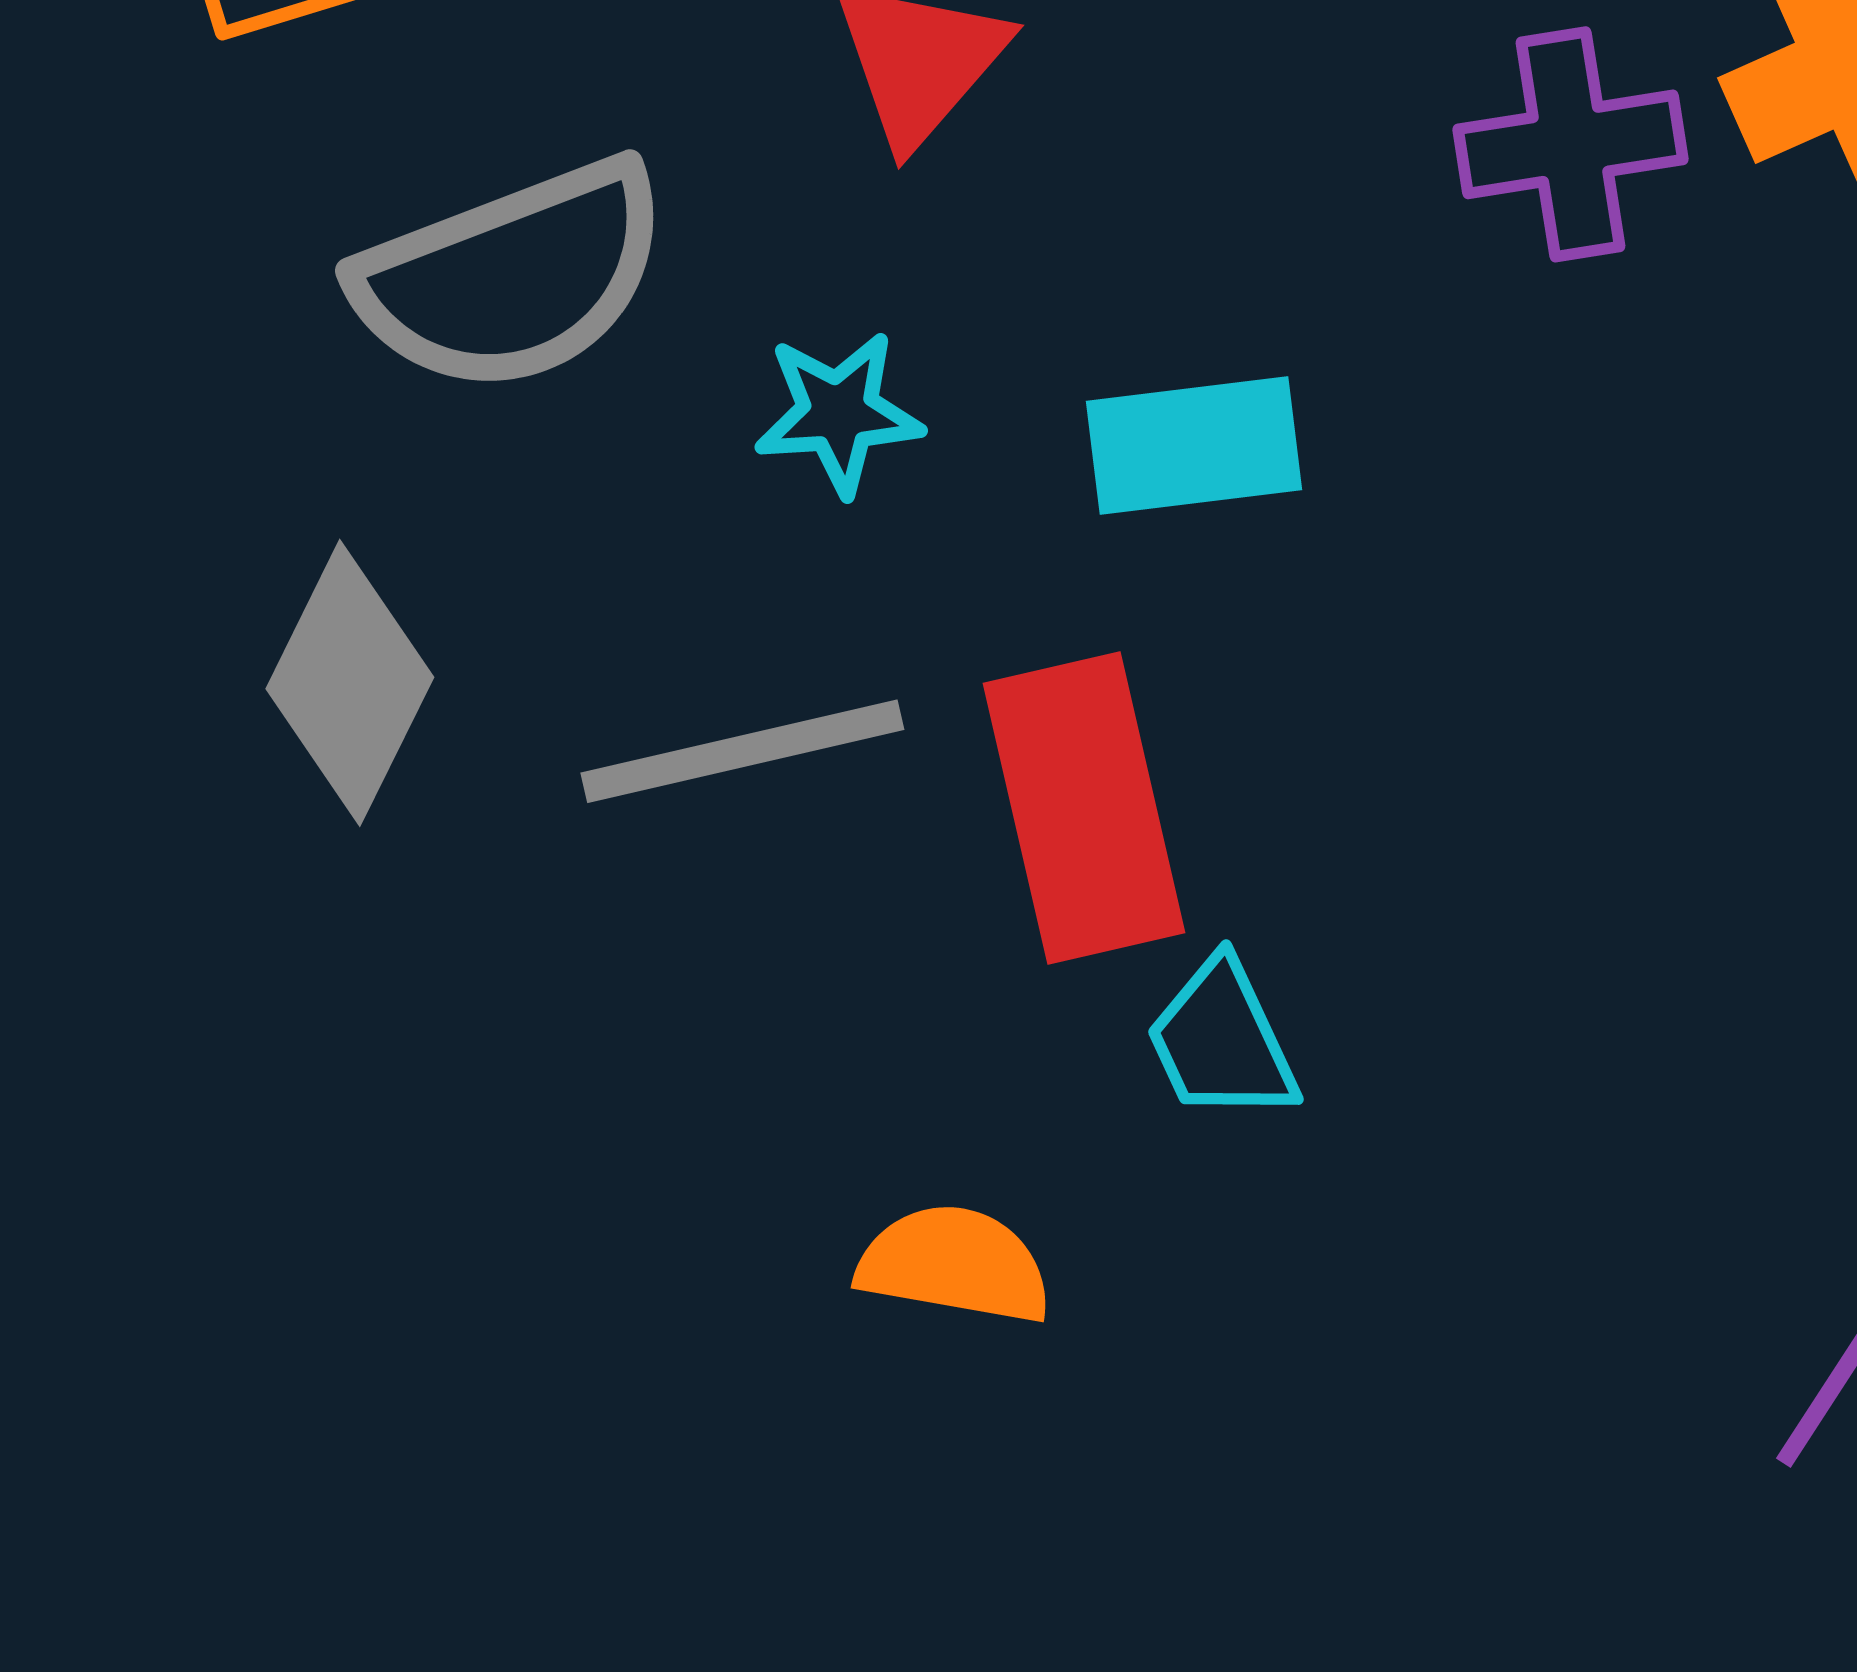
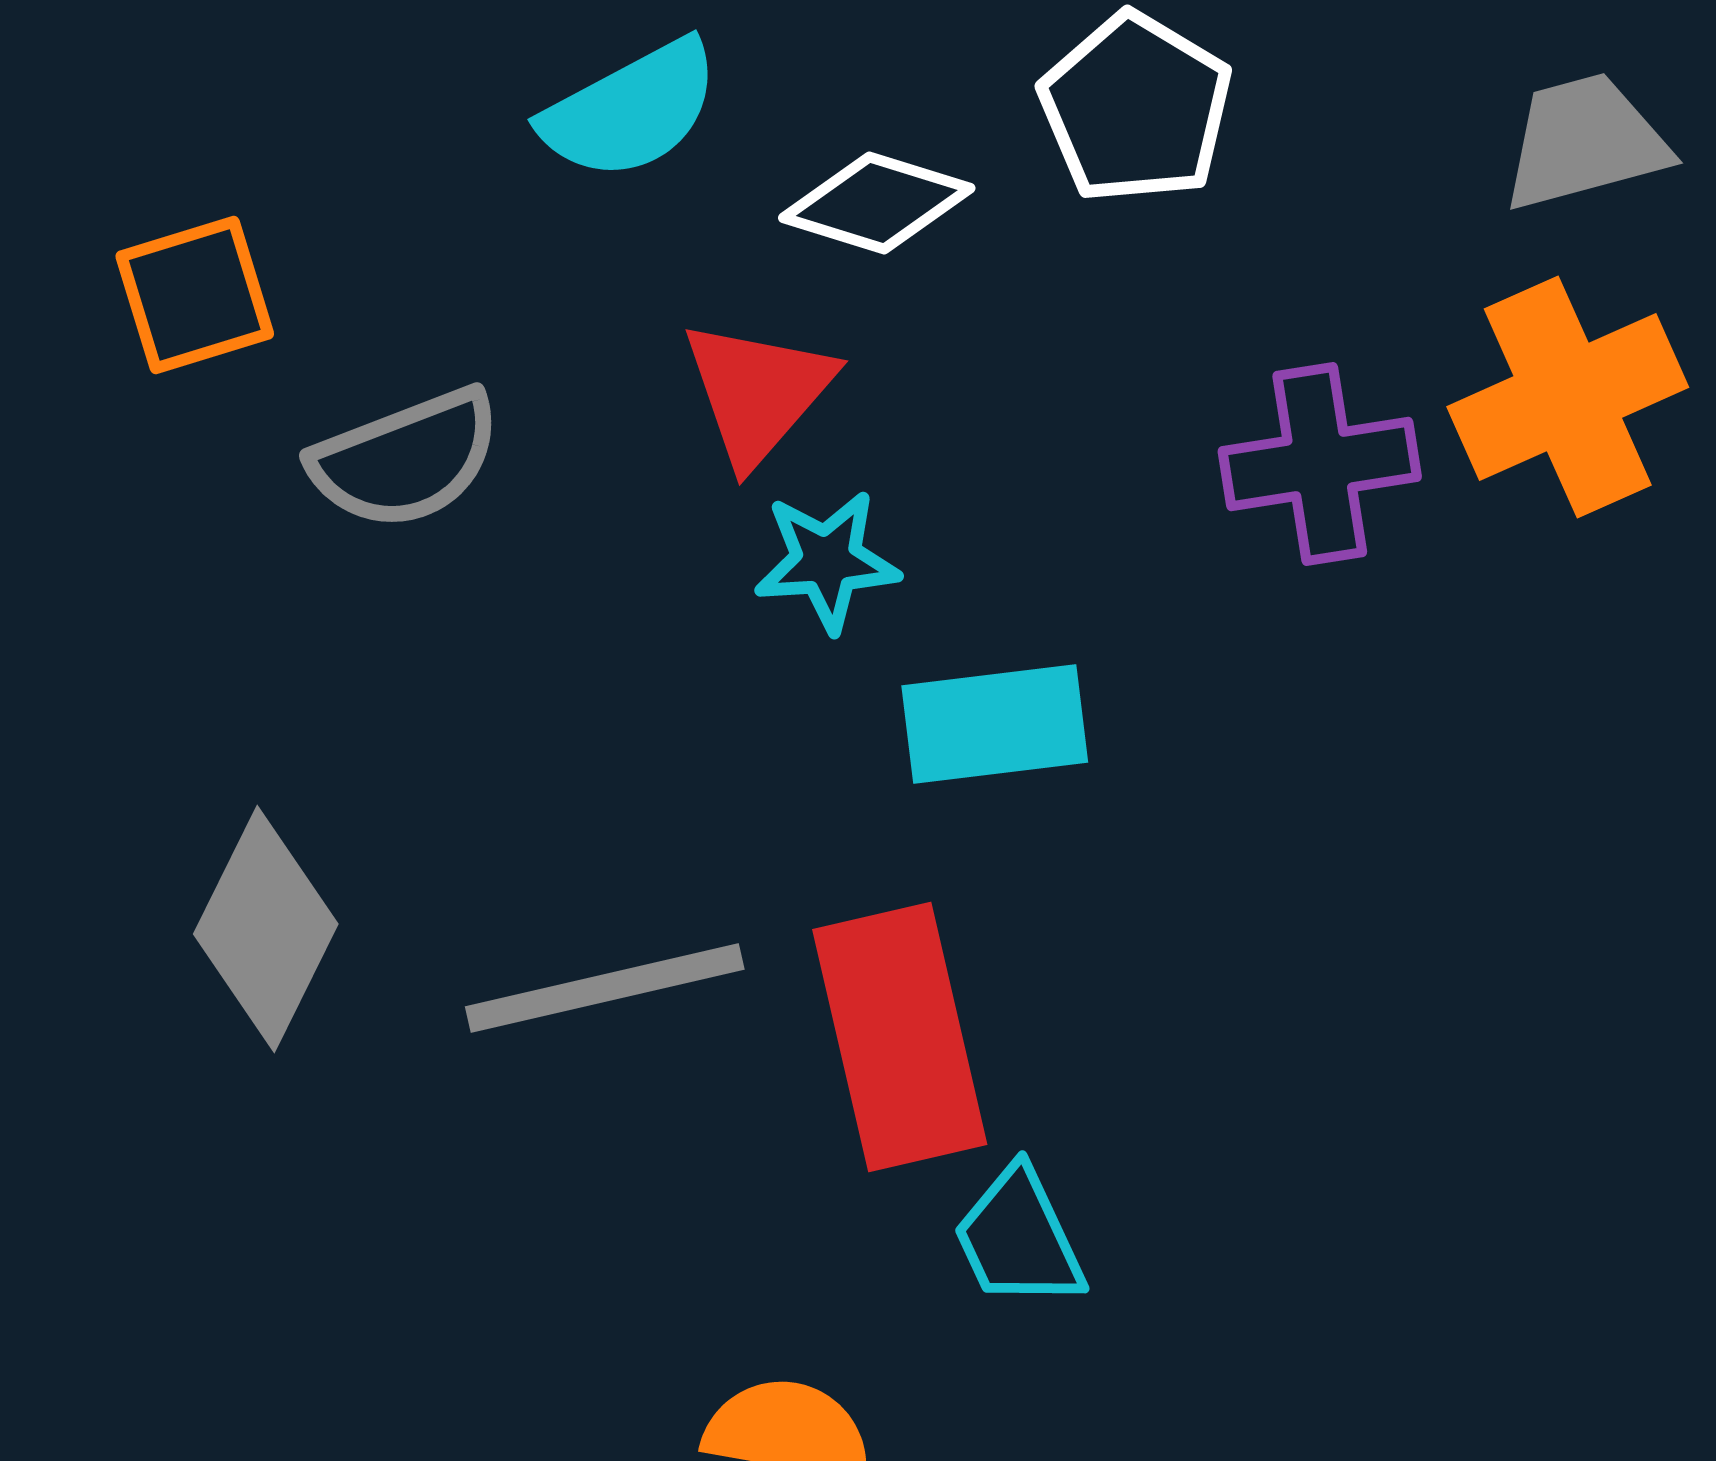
gray semicircle: (512, 276) -> (406, 459), moved, size x0.7
cyan star: (839, 413) -> (827, 561), moved

